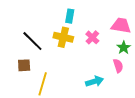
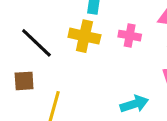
pink cross: (92, 37) -> (130, 36), turned -32

